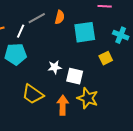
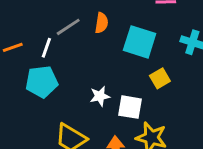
cyan square: (85, 32) -> (140, 42), turned 30
yellow square: (106, 58) -> (160, 78), moved

